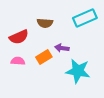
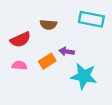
cyan rectangle: (85, 18) -> (91, 19), turned 35

